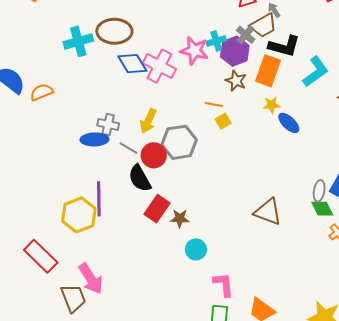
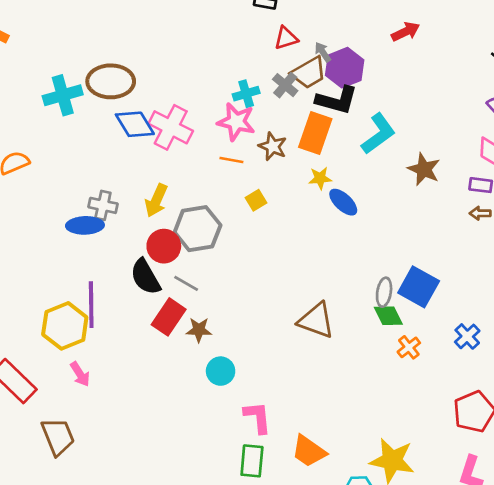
pink star: (194, 51) -> (236, 122), moved
purple hexagon: (235, 51) -> (345, 68), moved
orange line: (214, 104) -> (231, 160), moved
gray line: (129, 148) -> (186, 283), moved
pink arrow: (91, 279) -> (80, 374), moved, size x0.6

